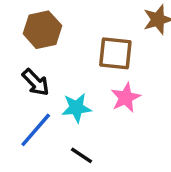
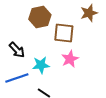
brown hexagon: (42, 30) -> (40, 17), moved
blue line: (36, 130) -> (17, 78), turned 30

